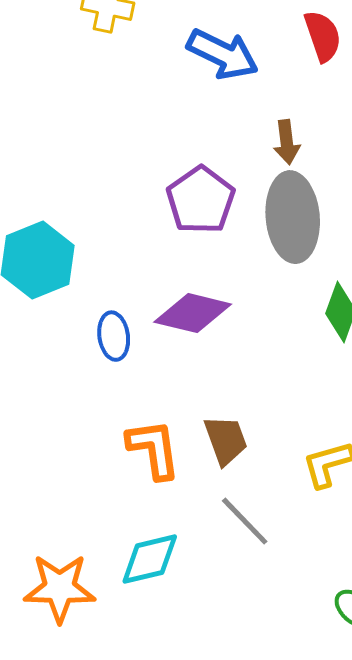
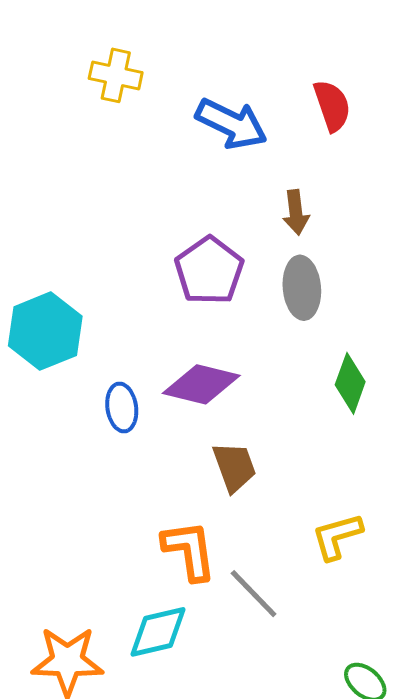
gray ellipse: (293, 217) -> (302, 288), size x0.7
brown trapezoid: (226, 440) -> (234, 467), moved
orange L-shape: (154, 449) -> (189, 550), moved

